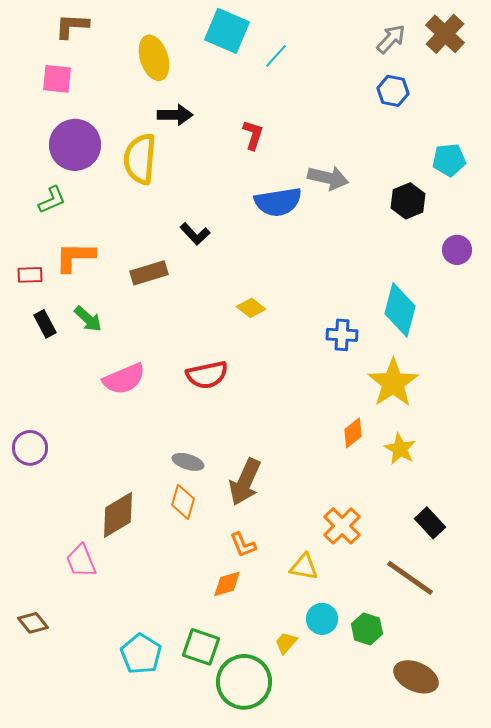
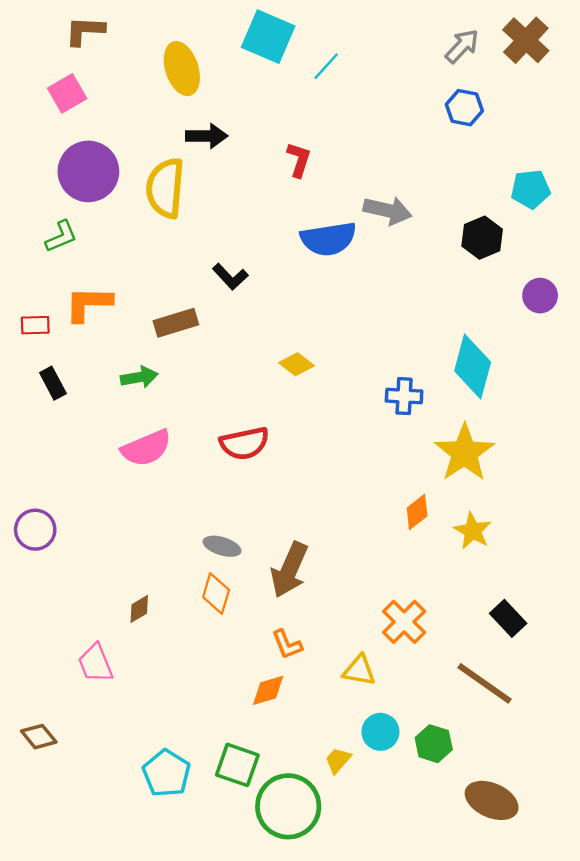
pink square: (57, 79) -> (67, 93), turned -36
green arrow: (88, 319) -> (139, 377), moved, turned -52
brown diamond: (118, 515) -> (139, 609), size x0.5

